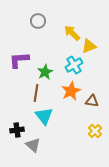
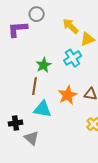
purple L-shape: (19, 60) -> (18, 29), moved
orange star: (71, 91) -> (68, 95), moved
cyan triangle: (44, 116) -> (43, 109), turned -42

